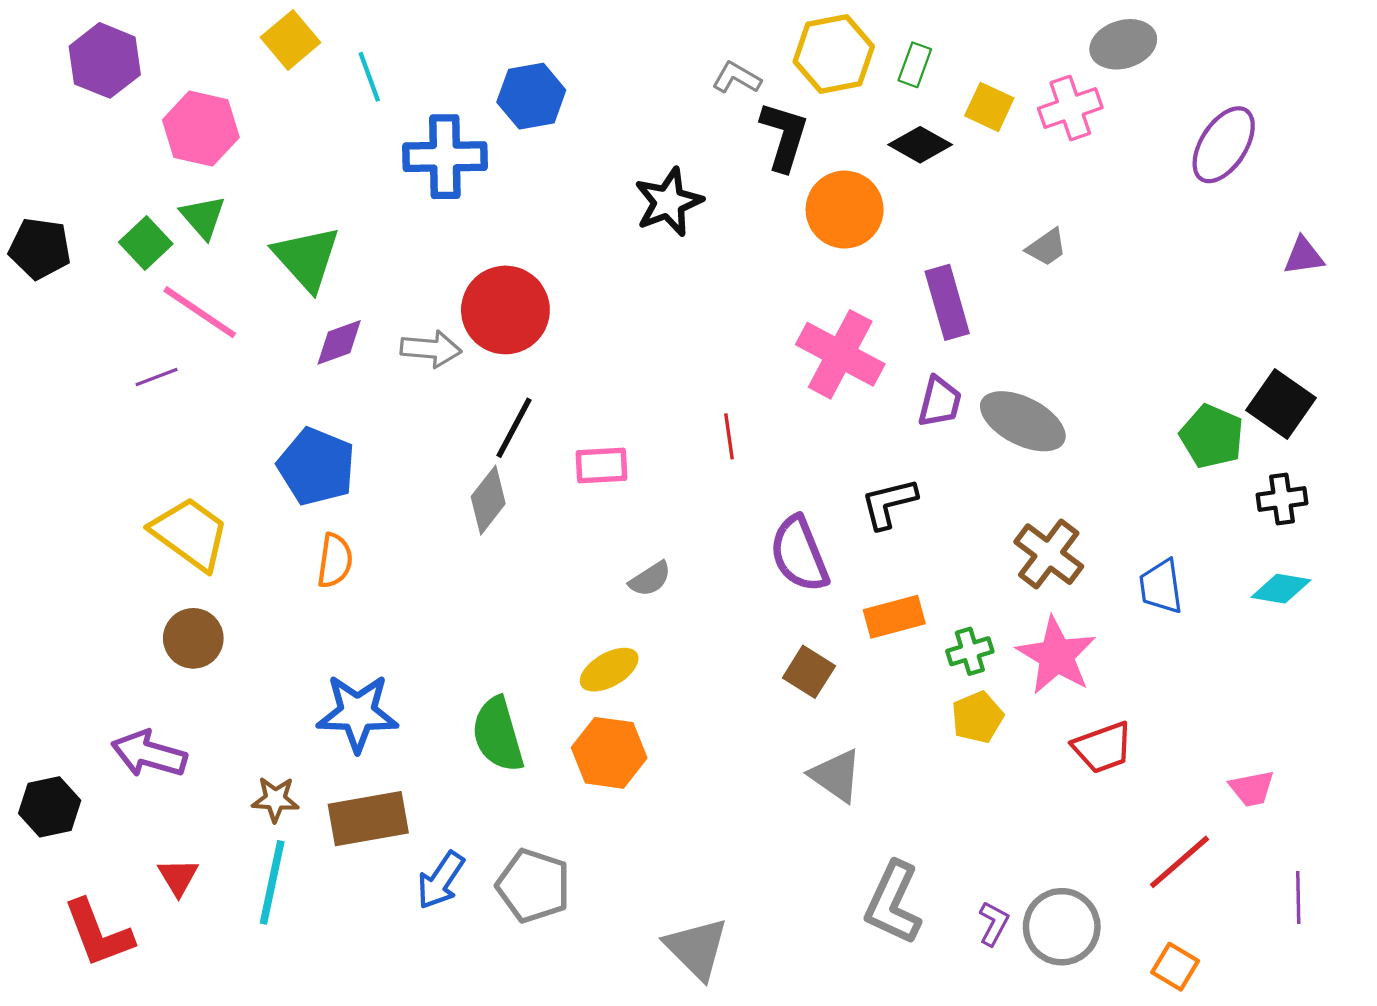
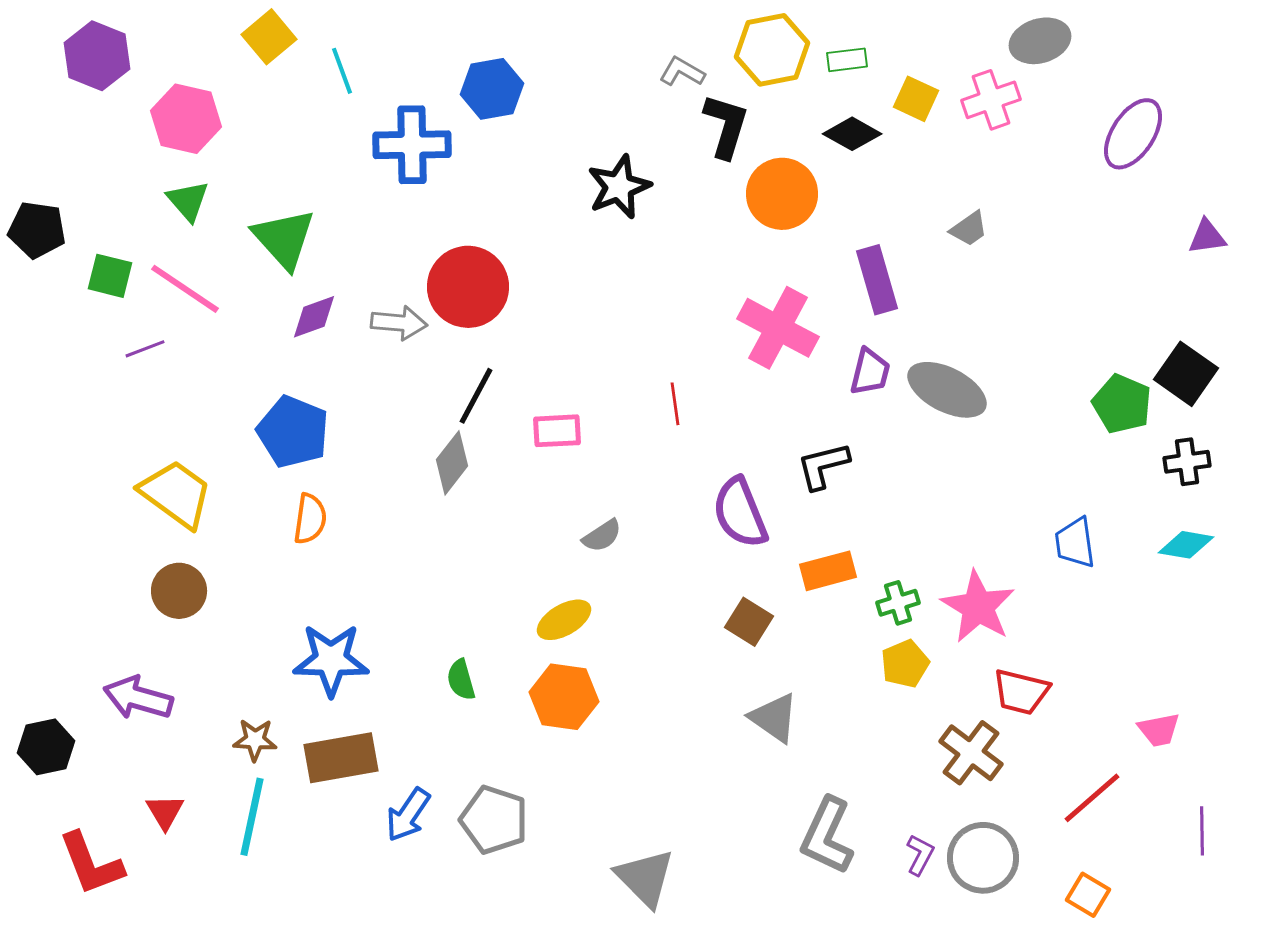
green rectangle: (915, 65) -> (847, 60), turned 63
green square: (146, 243) -> (110, 276), moved, turned -33
brown cross: (1049, 554) -> (971, 753), moved
green semicircle: (498, 734) -> (461, 680), size x0.6
red trapezoid: (1103, 747) -> (1021, 692), turned 34

